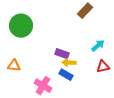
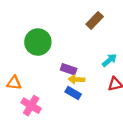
green circle: (21, 26) -> (38, 42), moved
pink cross: (43, 86) -> (31, 106), moved

